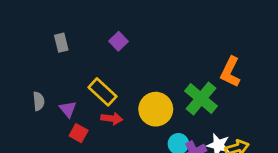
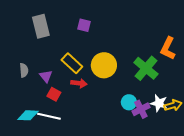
purple square: (118, 41) -> (84, 25), turned -32
gray rectangle: (61, 43) -> (41, 26), size x1.6
yellow circle: (156, 109) -> (104, 65), moved

